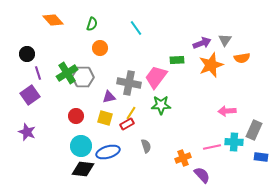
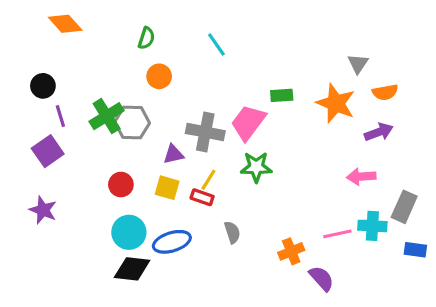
orange diamond: (53, 20) -> (65, 24), moved
purple arrow: (202, 43) -> (379, 132), moved
orange star: (211, 65) -> (336, 103), turned -30
red rectangle: (127, 124) -> (202, 197), turned 48

